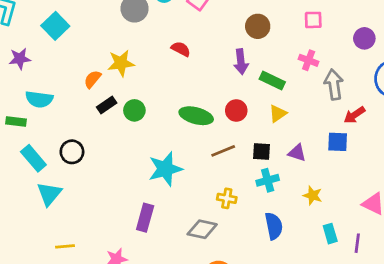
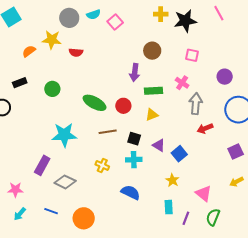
red semicircle: (181, 49) -> (76, 52), moved, turned 144
yellow star: (121, 63) -> (52, 40), moved
orange semicircle: (92, 79) -> (29, 51), moved
green rectangle: (272, 80) -> (153, 91), turned -42
black rectangle: (107, 105) -> (20, 83), moved
blue square: (338, 142) -> (179, 154), moved, turned 35
yellow star: (313, 195) -> (172, 180), moved
blue semicircle: (274, 226) -> (131, 192), turned -66
gray diamond: (202, 229) -> (65, 182), moved

